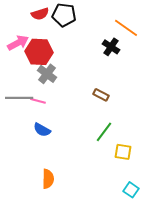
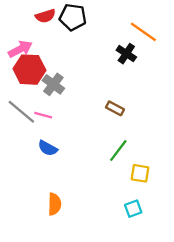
red hexagon: (39, 52) -> (29, 70), moved
gray line: (19, 98) -> (21, 112), turned 40
cyan square: (131, 190) -> (133, 209), moved, turned 35

